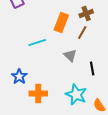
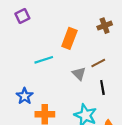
brown cross: (86, 14) -> (105, 26), moved
brown line: (82, 32) -> (98, 63), moved, turned 32

